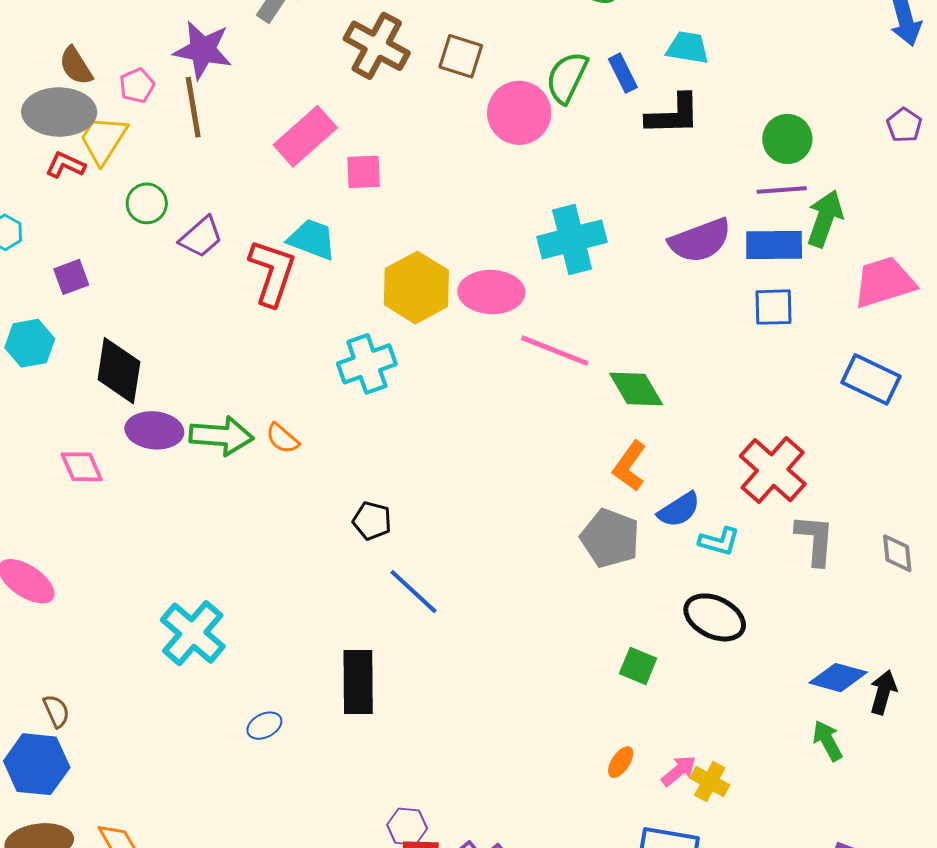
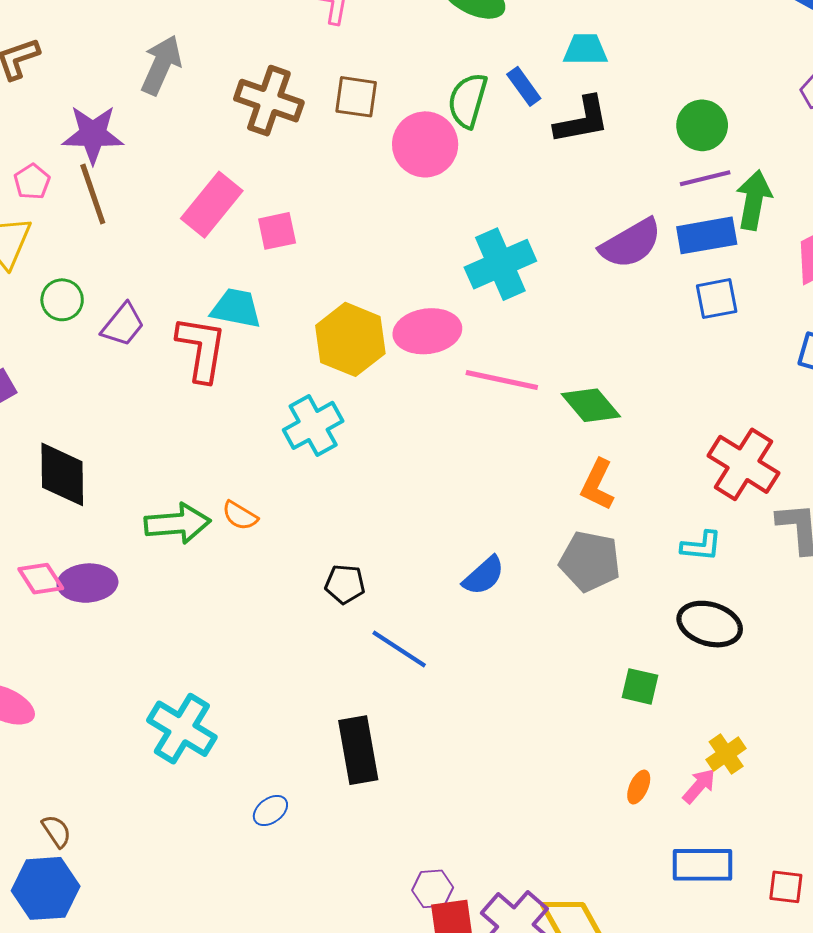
purple ellipse: (154, 430) -> (87, 583), moved
blue semicircle: (679, 510) -> (484, 576), moved
yellow cross: (710, 781) -> (726, 754), moved, turned 36

